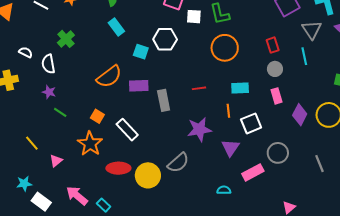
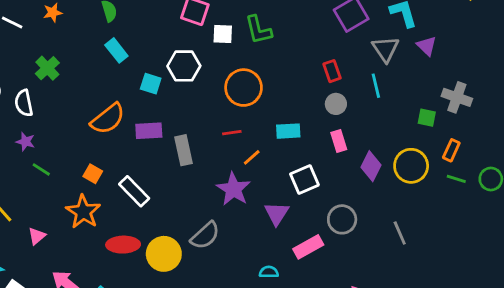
orange circle: (225, 48) -> (244, 88), moved
orange line: (228, 111) -> (252, 157), moved, turned 56
purple star: (199, 129) -> (233, 189), turned -30

